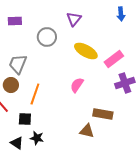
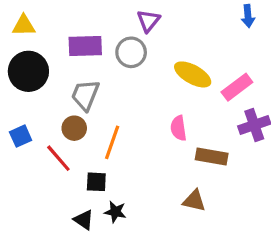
purple triangle: (74, 19) -> (148, 21), moved
purple rectangle: (15, 21) -> (85, 46), moved, size x1.5
pink semicircle: (77, 85) -> (178, 128), turned -42
brown rectangle: (103, 114) -> (212, 157), moved

